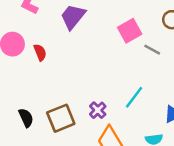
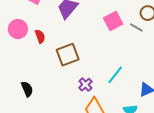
gray line: (152, 50) -> (136, 28), moved
brown square: (61, 118) -> (68, 55), moved

